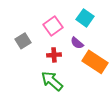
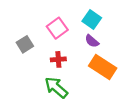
purple semicircle: (77, 43) -> (92, 41), moved

